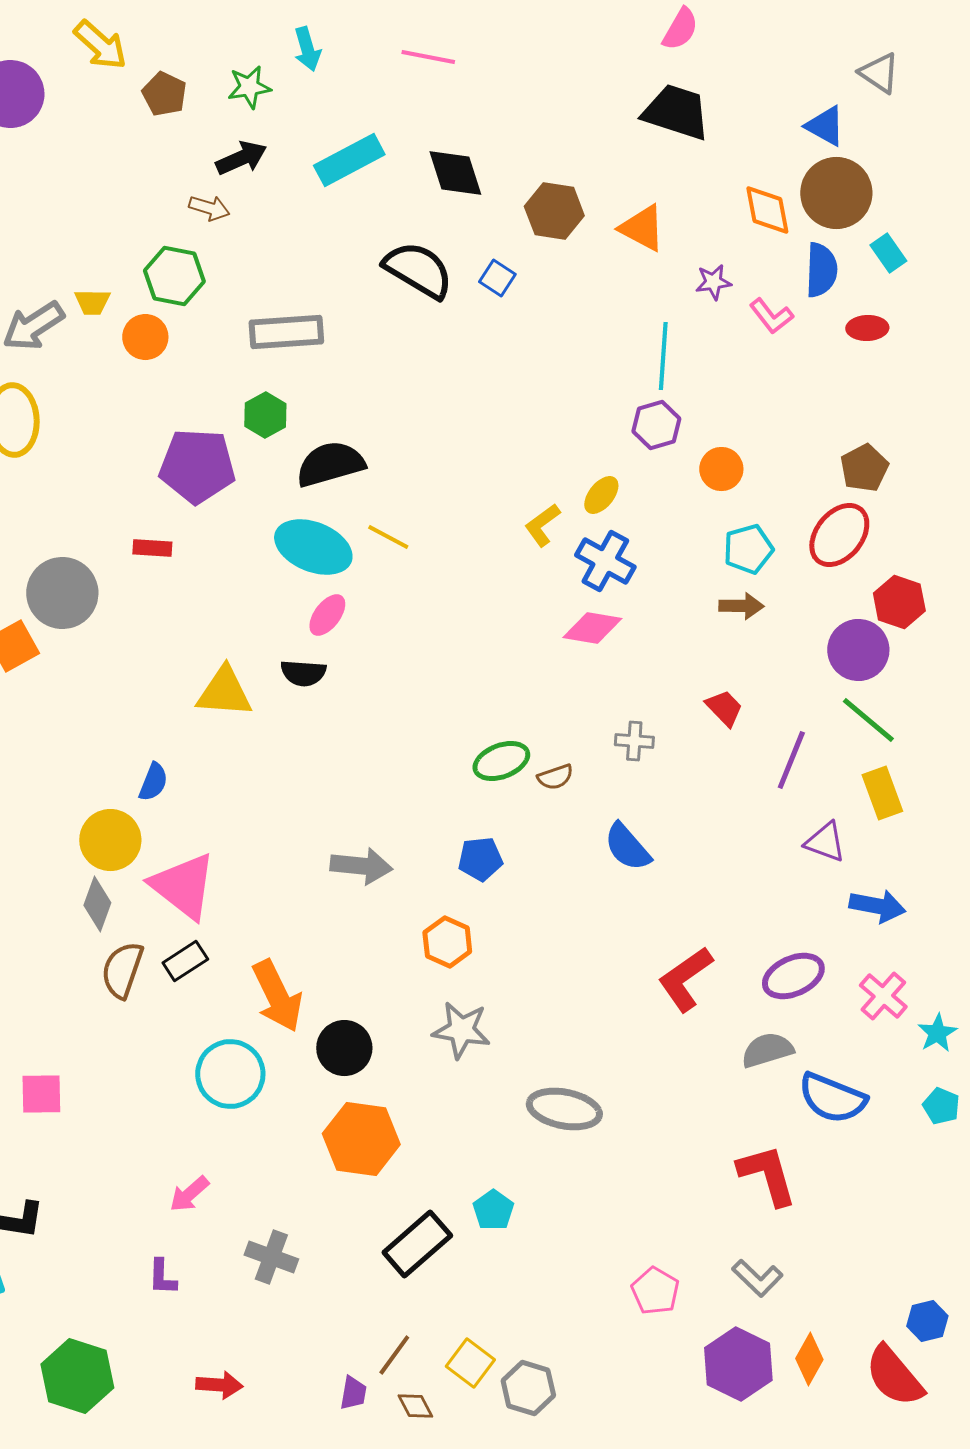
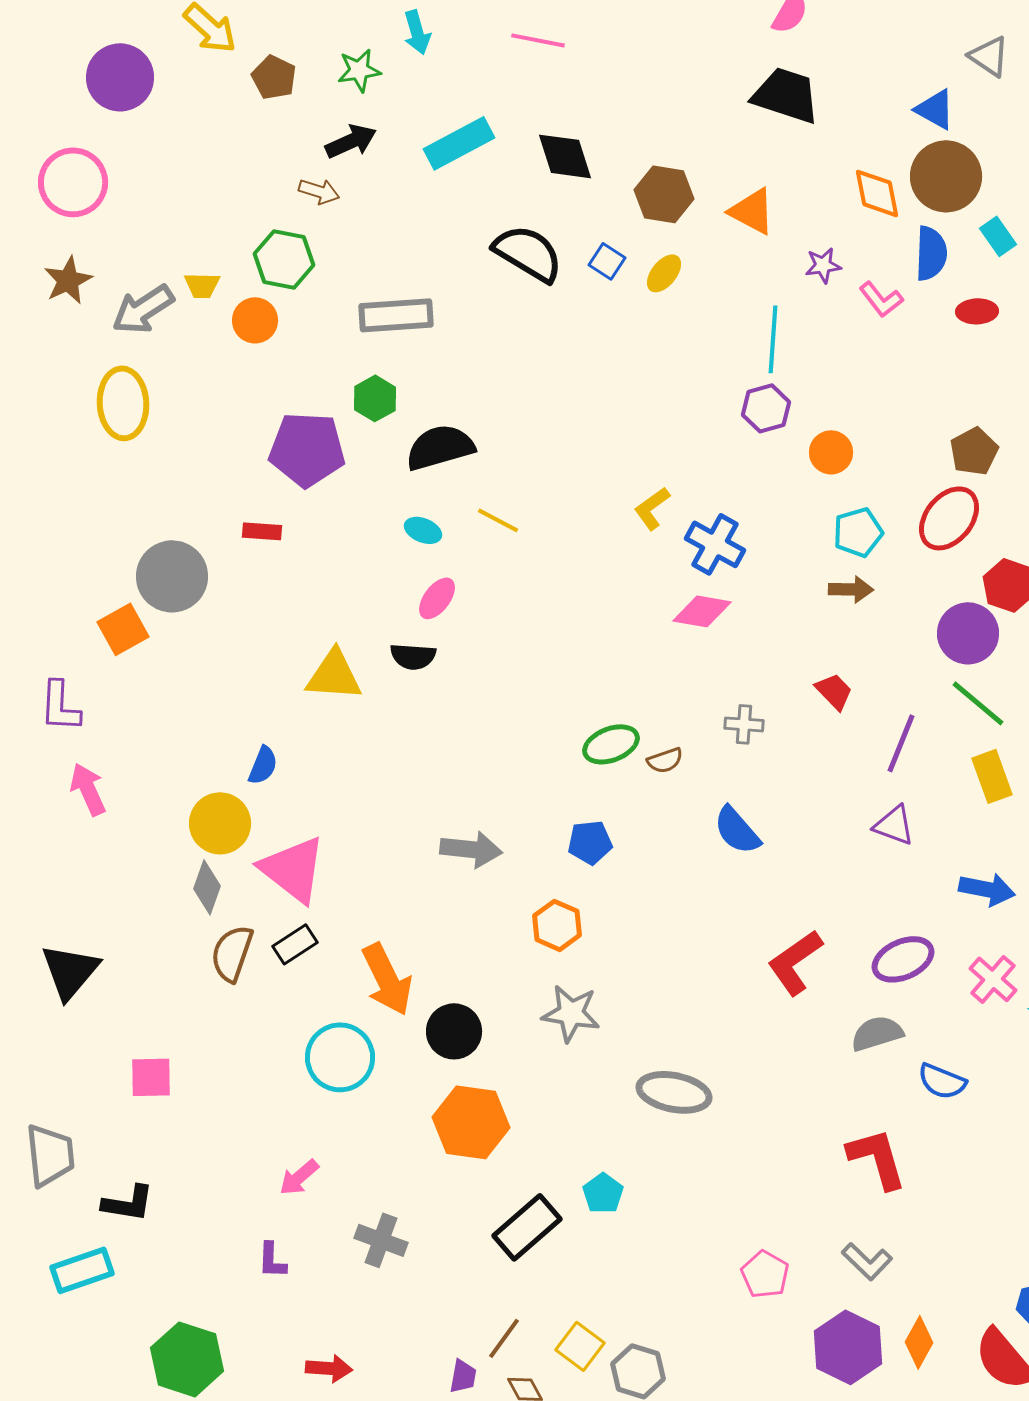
yellow ellipse: (601, 495) -> (664, 273), moved
cyan ellipse: (313, 547) -> (423, 530), size x0.5
purple triangle: (825, 842) -> (894, 825), moved
blue semicircle: (832, 1098) -> (942, 1081), size x0.7

